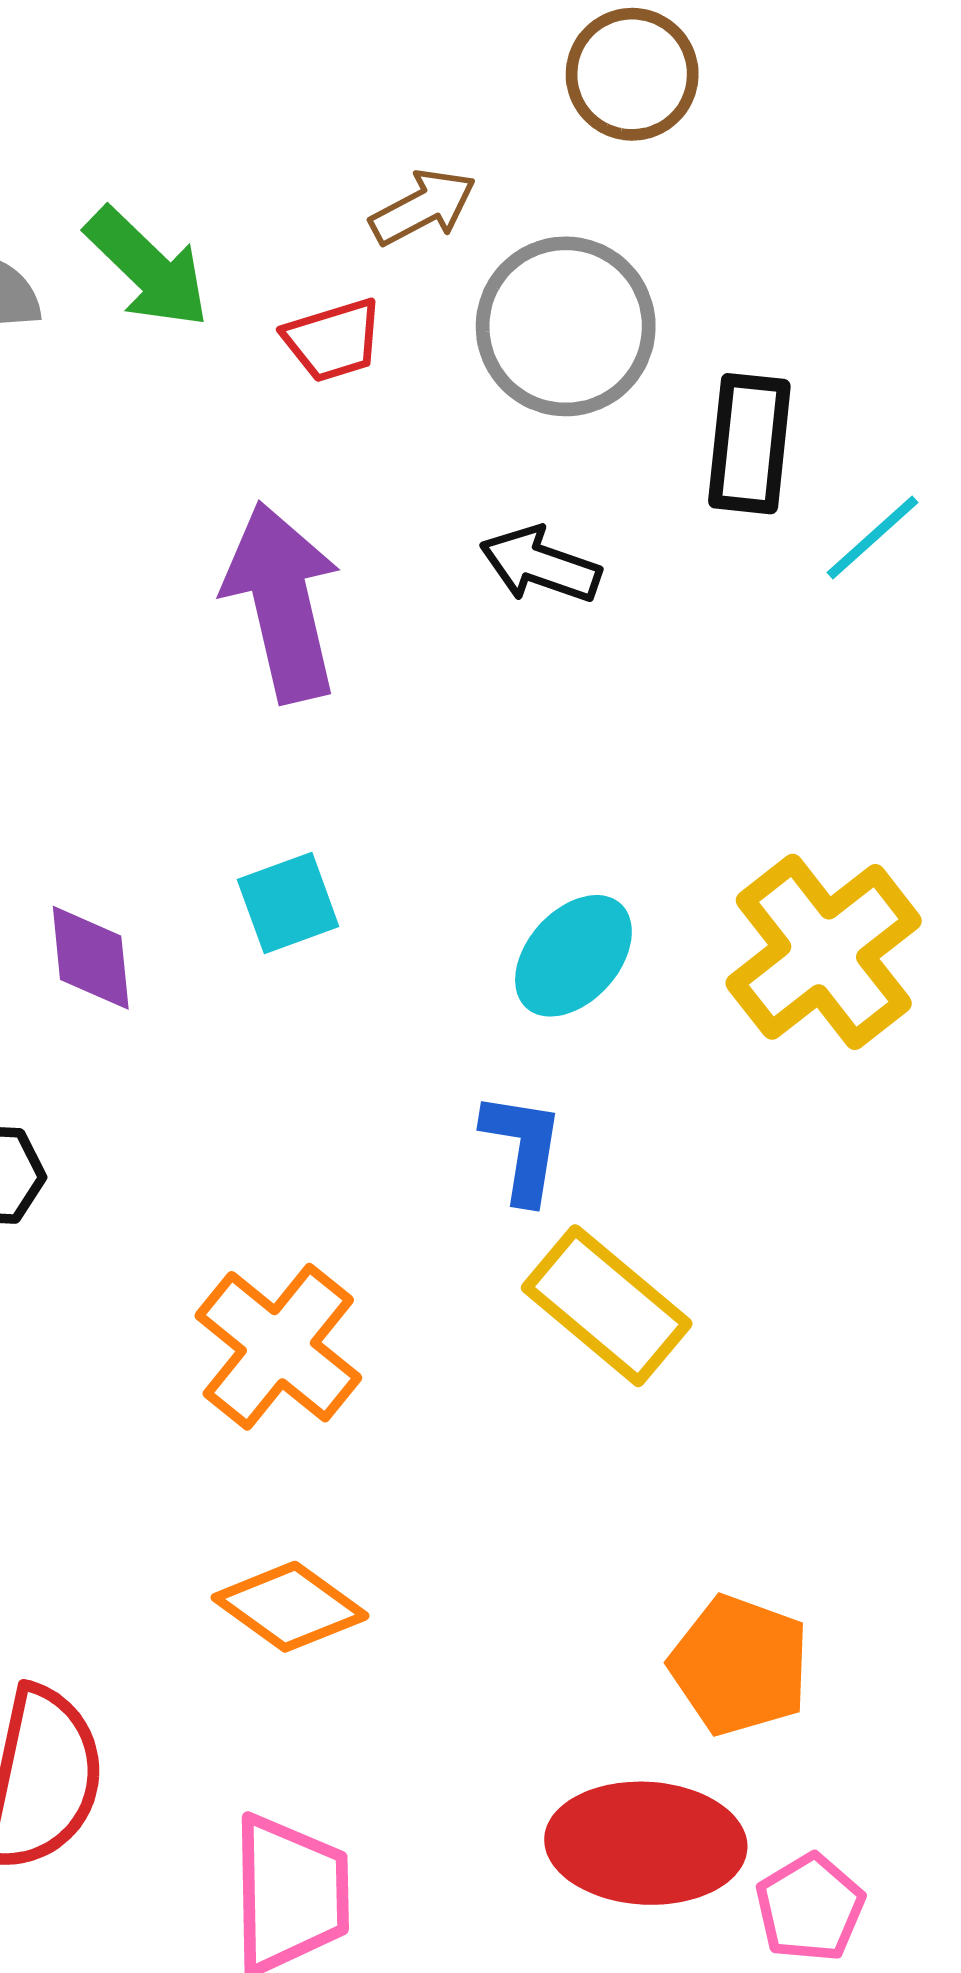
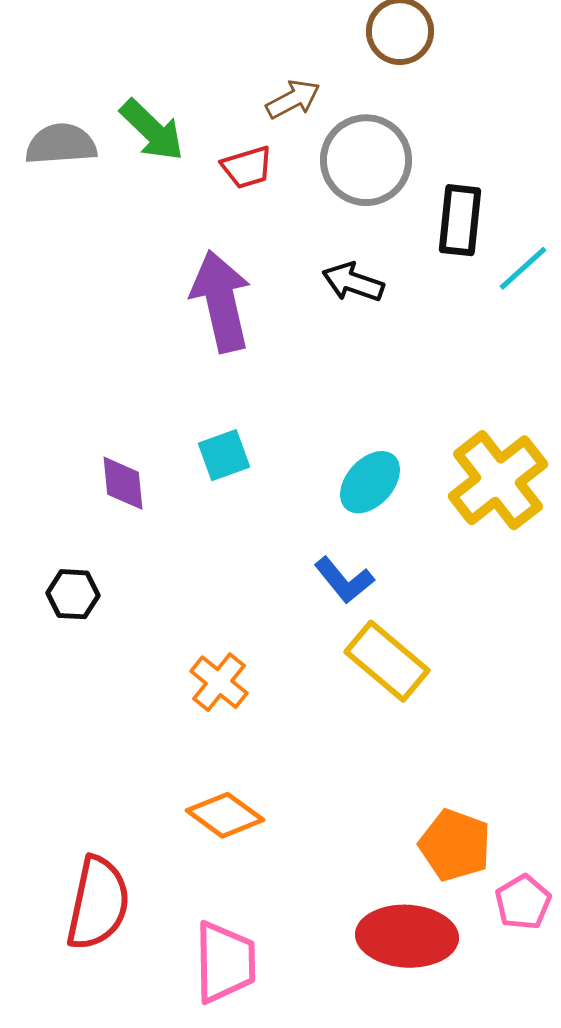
blue L-shape: (523, 1147) -> (344, 580), turned 132
orange cross: (278, 1347) -> (219, 682), size x0.7
pink pentagon: (810, 1908) -> (523, 902), moved

